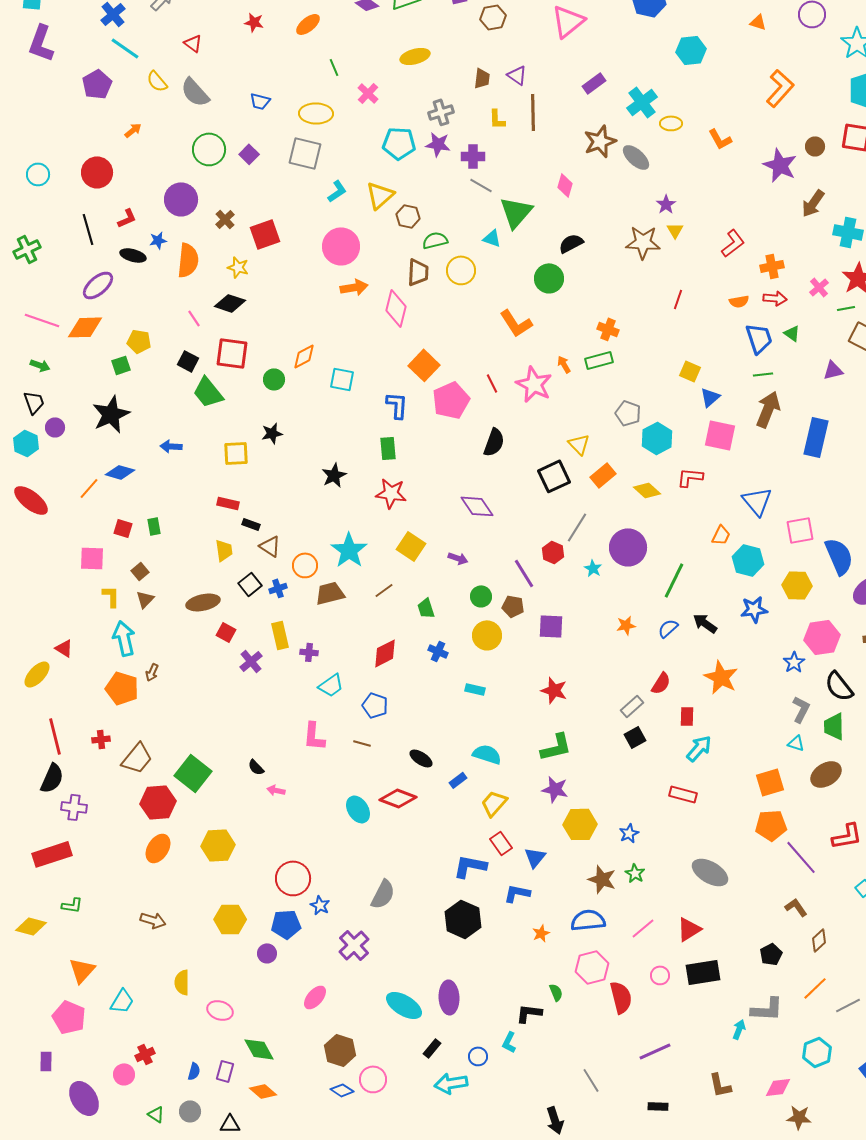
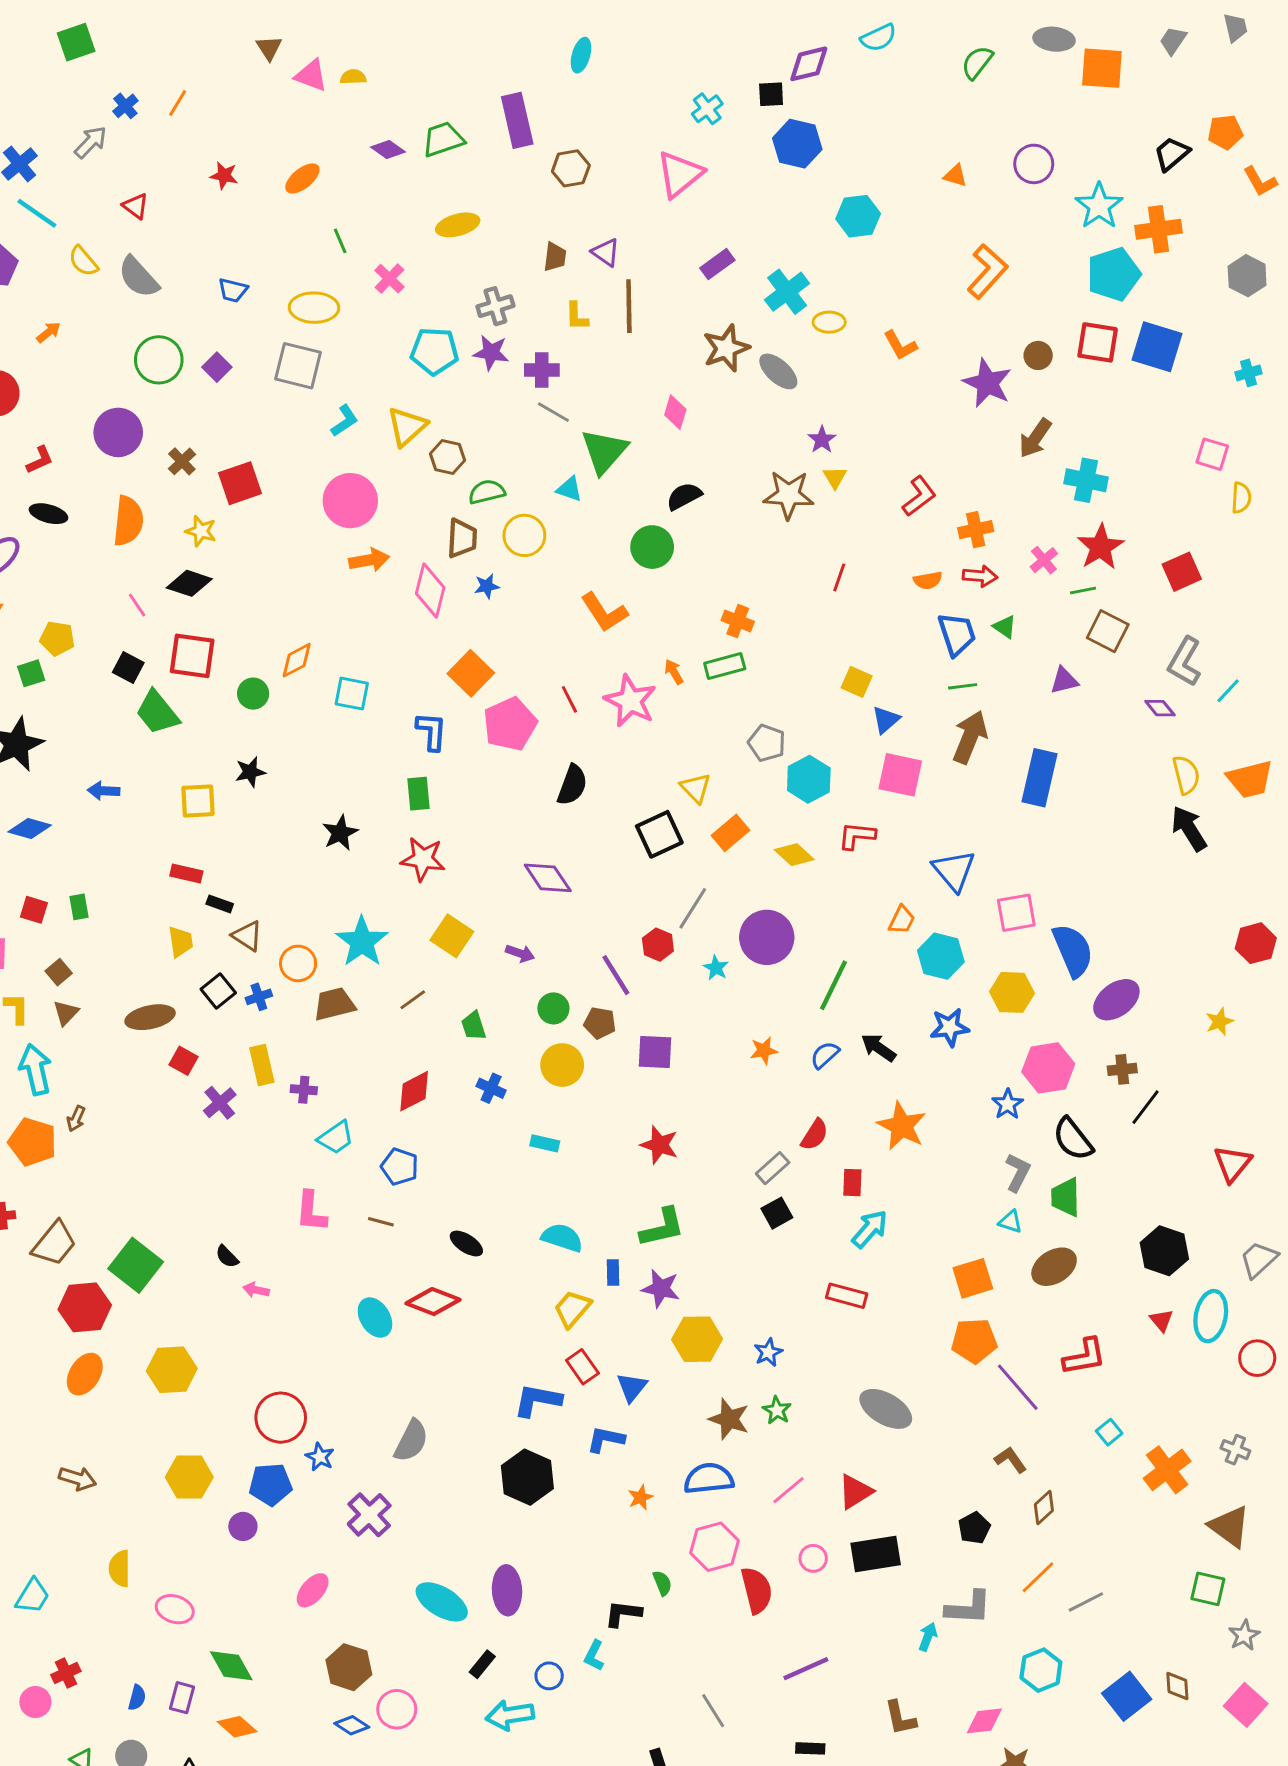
blue star: (158, 240) -> (487, 586), moved
blue rectangle: (458, 780) -> (613, 1273), moved, turned -54

